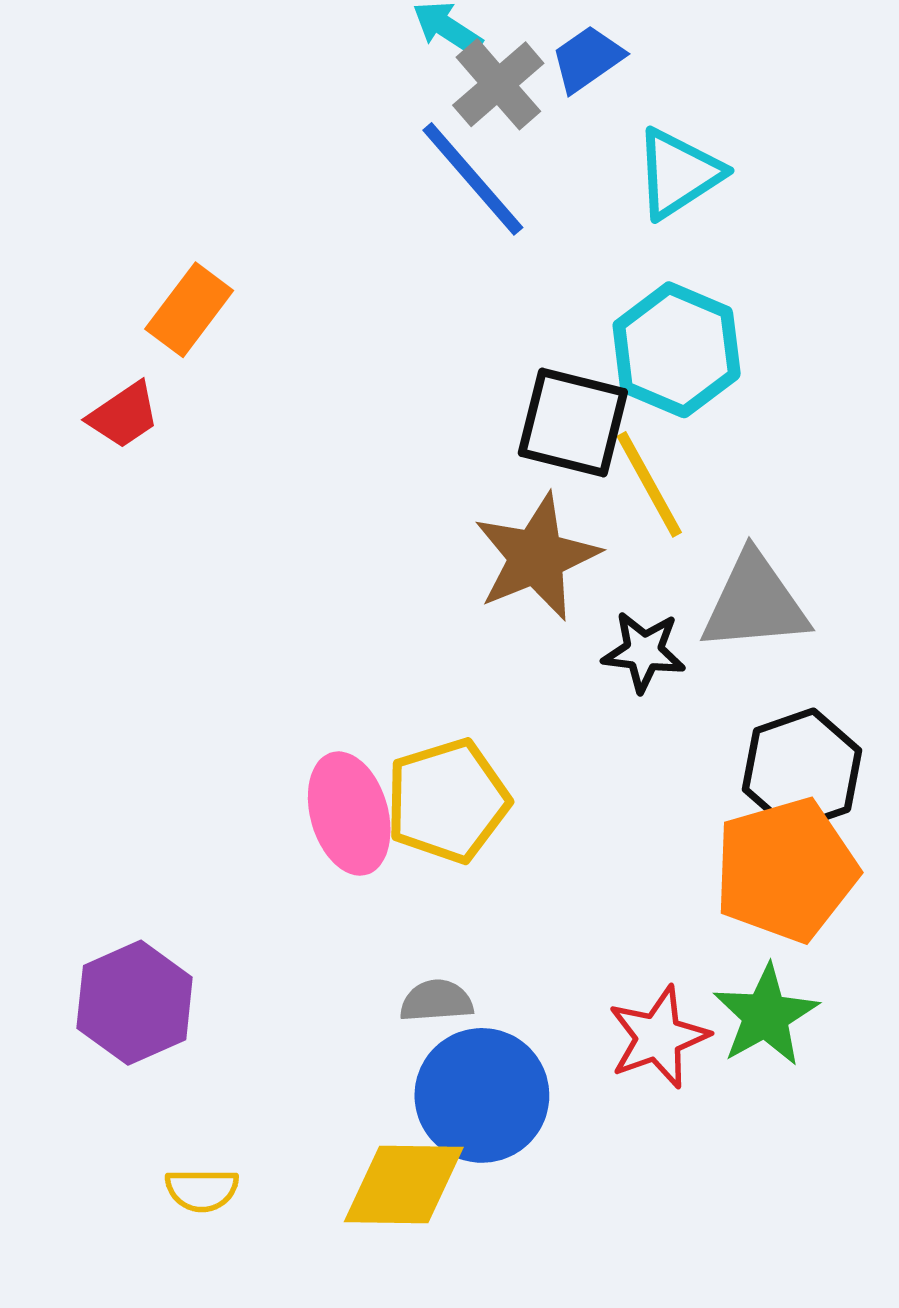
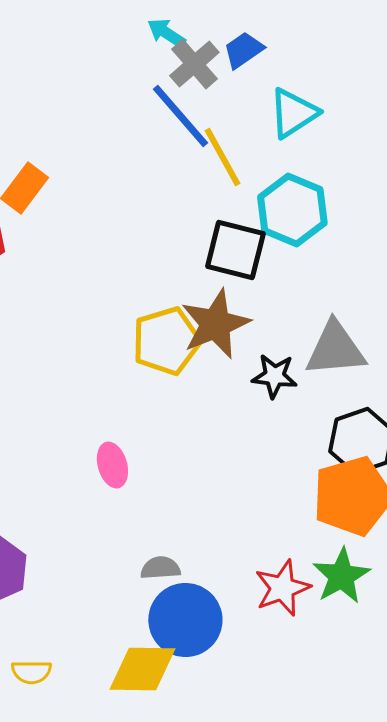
yellow line: (649, 484) -> (222, 157), moved
yellow pentagon: (447, 801) -> (166, 341), moved
pink ellipse: (349, 814) -> (112, 465), size x0.7

